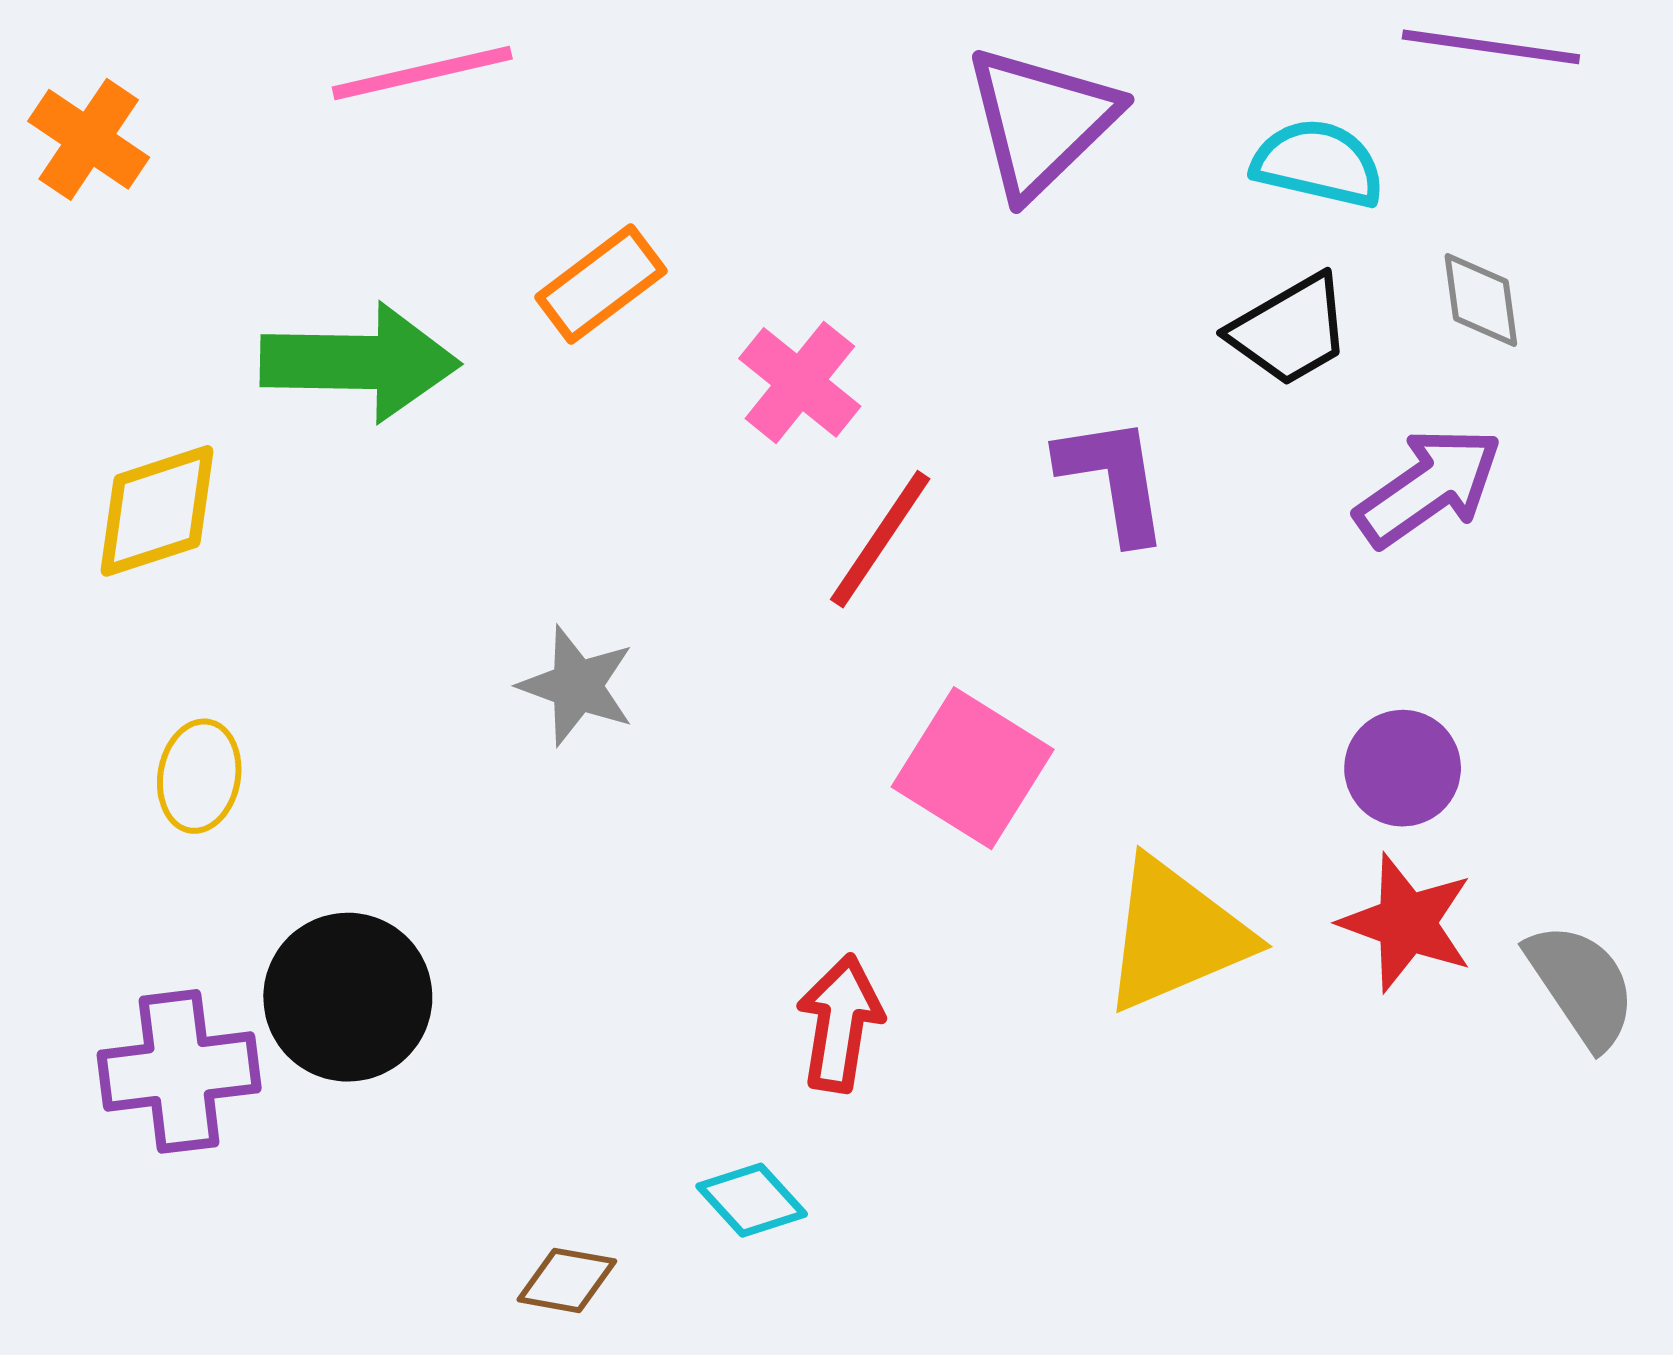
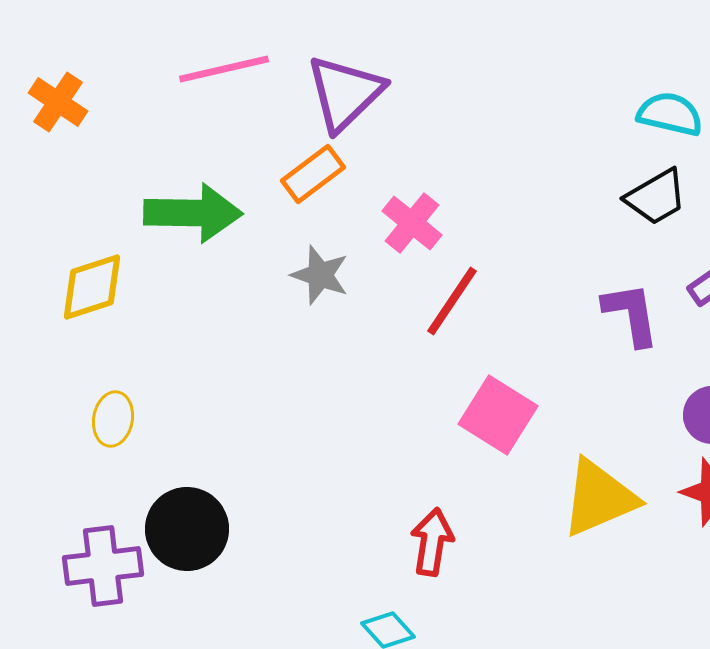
purple triangle: (1041, 121) -> (345, 93), moved
purple L-shape: (1113, 479) -> (631, 314), moved
gray star: (577, 686) -> (320, 275), moved

